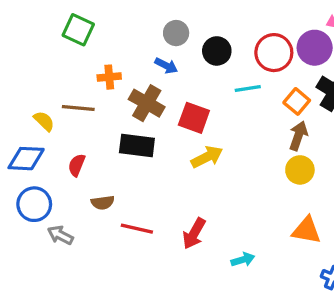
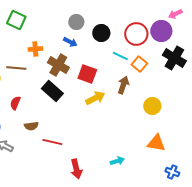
cyan line: (248, 88) -> (120, 56), turned 35
orange square: (297, 101) -> (139, 64), moved
brown arrow: (298, 136) -> (123, 85), moved
black rectangle: (137, 146) -> (52, 91), turned 35
red arrow: (194, 234) -> (76, 169), moved, turned -42

